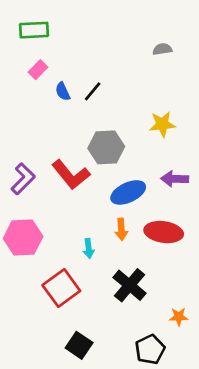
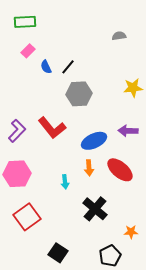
yellow star: (162, 124) -> (133, 88), moved
gray hexagon: (106, 147) -> (79, 94), moved
red ellipse: (164, 232) -> (120, 170), turned 32
red square: (61, 288) -> (27, 217), moved

